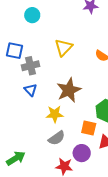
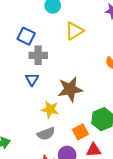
yellow triangle: (63, 48) -> (74, 31), moved
orange square: (89, 128) -> (80, 132), turned 35

